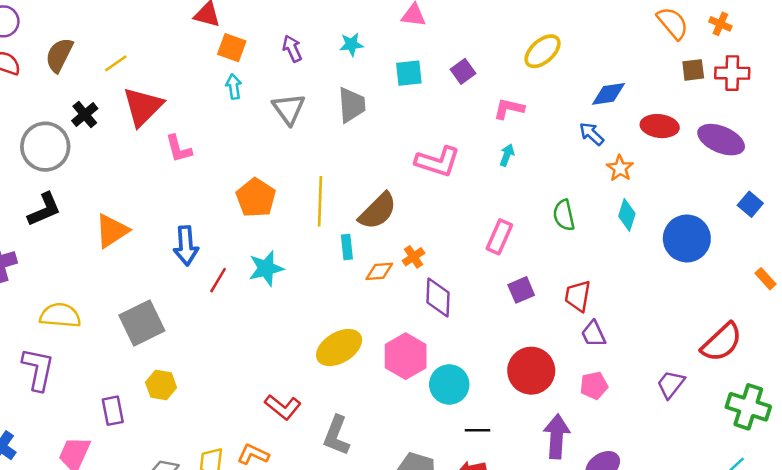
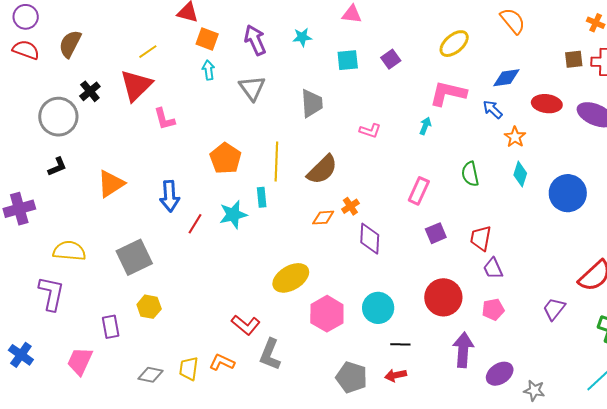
orange semicircle: (673, 23) -> (513, 21), moved
purple arrow: (292, 49) -> (255, 40), size x1.4
yellow line: (116, 63) -> (148, 52), moved
gray trapezoid: (352, 105) -> (312, 103), moved
pink L-shape: (509, 109) -> (448, 93), moved, size x1.5
pink L-shape: (438, 162) -> (370, 131), size x0.6
black L-shape: (44, 210) -> (57, 167), size x0.7
cyan rectangle: (347, 247) -> (262, 197), moved
pink hexagon: (406, 356) -> (327, 314), moved
gray L-shape: (336, 436) -> (270, 354), moved

